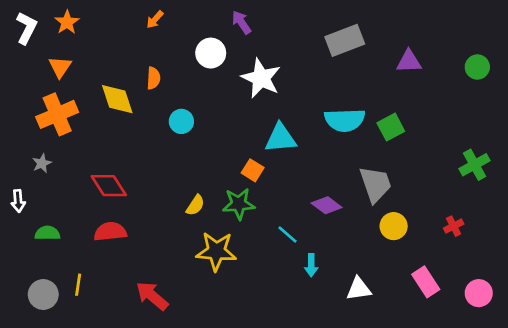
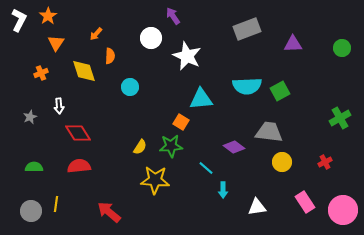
orange arrow: (155, 20) -> (96, 34), moved
orange triangle: (60, 67) -> (56, 43), moved
orange cross: (57, 114) -> (41, 73), moved, size x0.5
gray trapezoid: (375, 184) -> (269, 132), turned -64
white arrow: (18, 201) -> (59, 106), moved
pink circle: (479, 293) -> (343, 210), size x1.5

